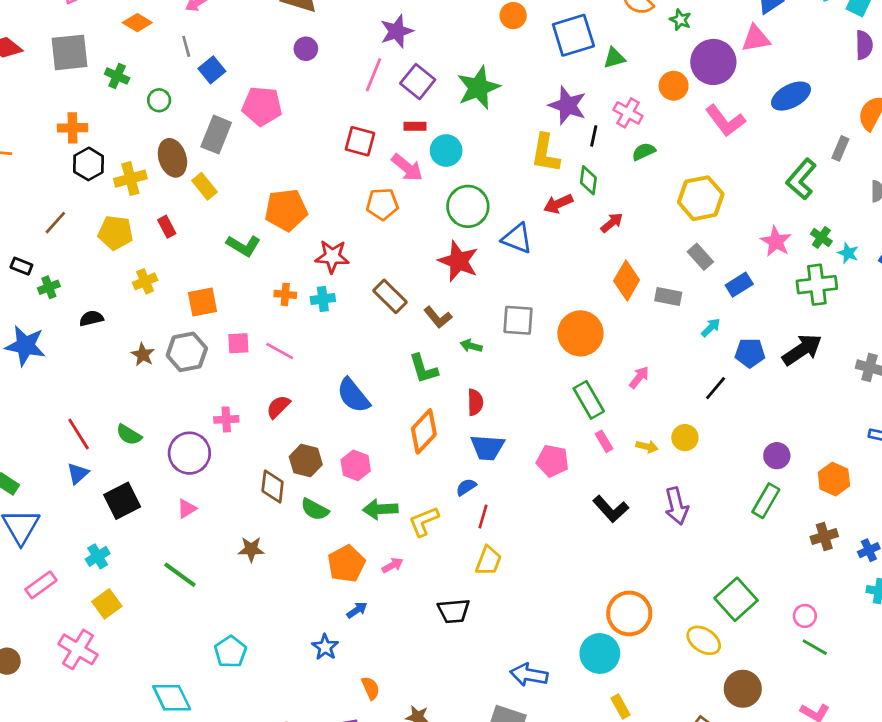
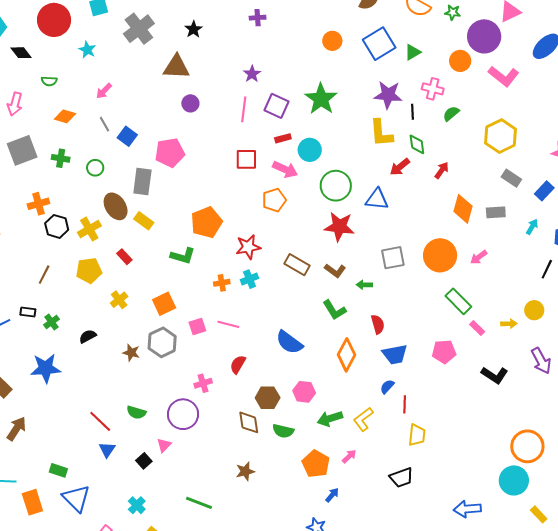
purple star: (397, 31) -> (252, 74), size x0.7
pink arrow: (639, 377) -> (479, 257), moved, turned -150
black square: (122, 501) -> (144, 461), size x0.6
pink triangle: (187, 509) -> (164, 445), moved

